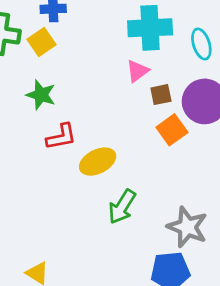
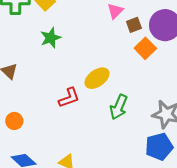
green star: (41, 95) -> (51, 38), turned -30
red L-shape: (61, 137) -> (69, 98), moved

